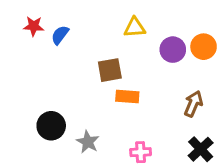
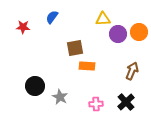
red star: (34, 26) -> (23, 27), moved
yellow triangle: (135, 28) -> (103, 19), moved
blue semicircle: (60, 35) -> (52, 17), moved
black cross: (201, 149) -> (126, 102), moved

